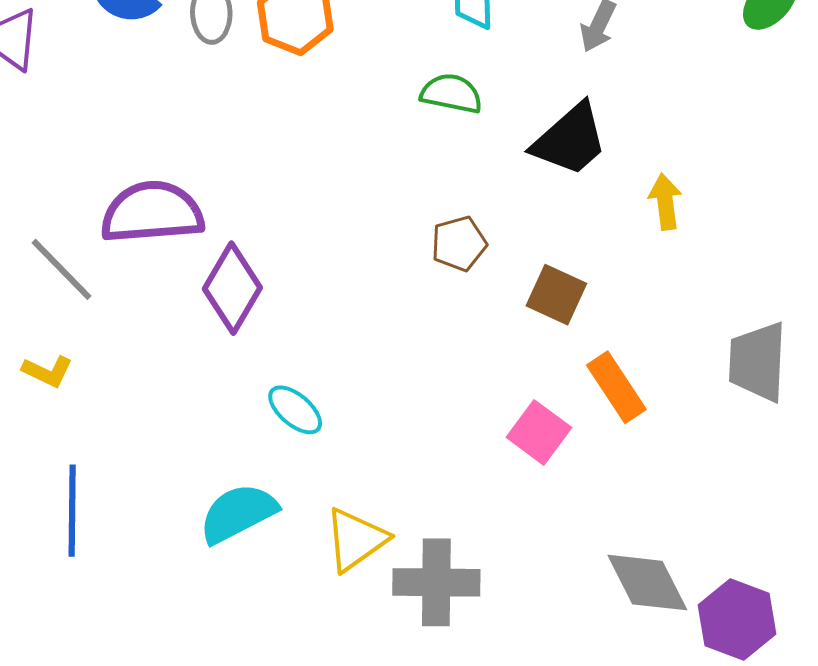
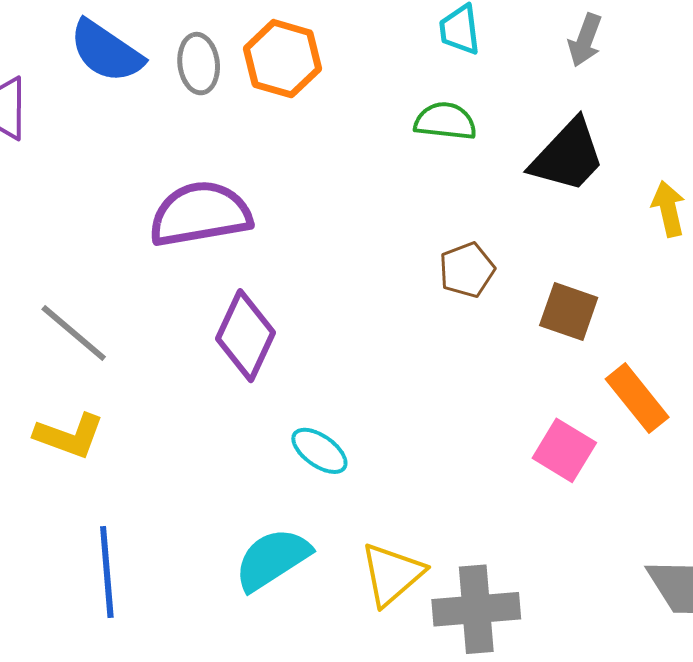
purple semicircle: (152, 212) -> (200, 214), moved
yellow L-shape: (48, 371) -> (69, 436), size x1.4

